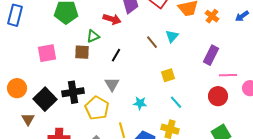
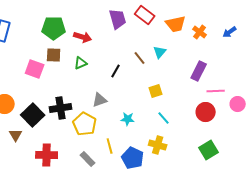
red arrow: (112, 19) -> (83, 37), moved
green triangle: (93, 36) -> (81, 63), moved
brown square: (82, 52) -> (54, 55), moved
pink square: (47, 53) -> (35, 69), turned 30
black line: (116, 55) -> (116, 71), moved
gray triangle: (112, 84) -> (100, 100), turned 42

